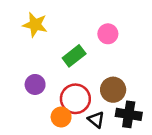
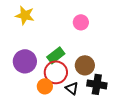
green rectangle: (74, 56) -> (56, 55), moved
purple circle: (35, 84) -> (25, 61), size x1.5

